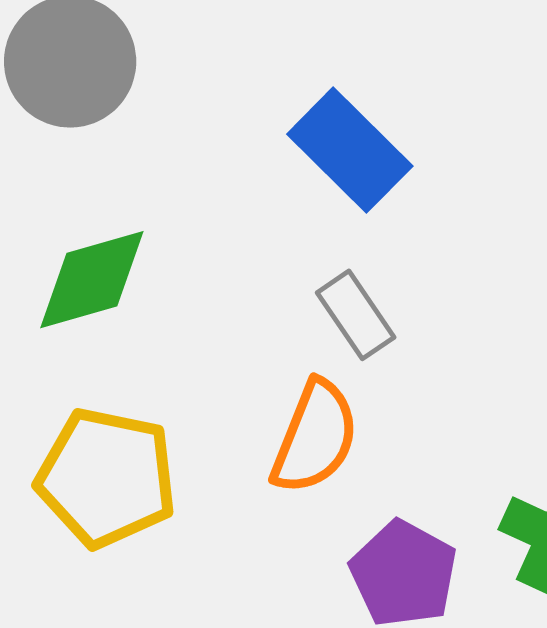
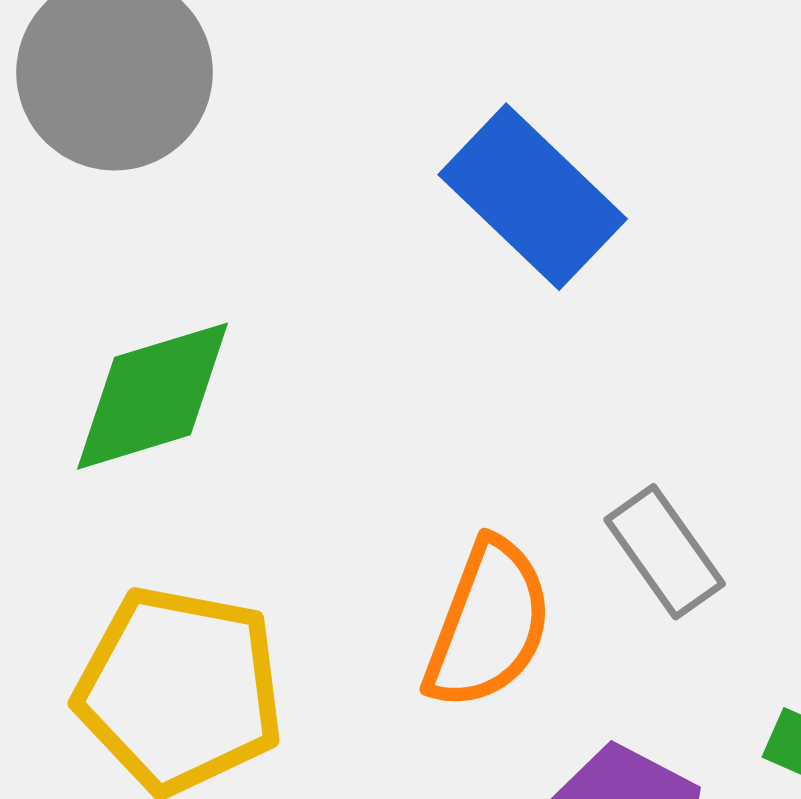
gray rectangle: (356, 315) -> (665, 552), moved

